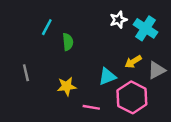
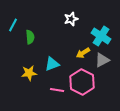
cyan cross: (145, 28) -> (101, 36), moved
cyan triangle: (107, 76) -> (52, 64), moved
pink line: (91, 107) -> (57, 90), moved

